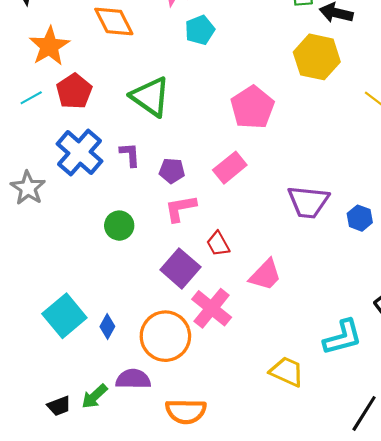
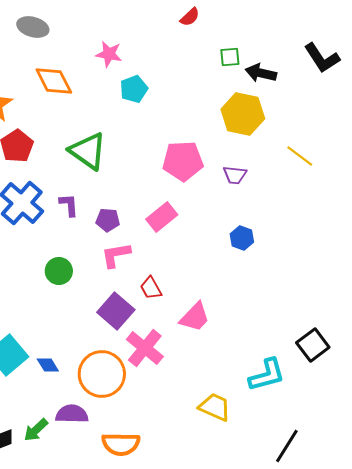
pink pentagon: (252, 107) -> (183, 161), turned 30
purple trapezoid: (308, 202) -> (235, 175), moved, size x0.6
blue hexagon: (360, 218) -> (242, 238), moved
blue diamond: (107, 326) -> (48, 365), turned -60

